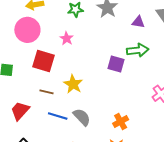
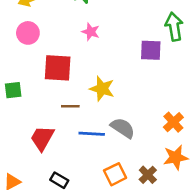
pink circle: (27, 30) -> (28, 33), size x0.7
pink star: (67, 38) -> (91, 32), moved
green arrow: (138, 50) -> (174, 27), turned -80

